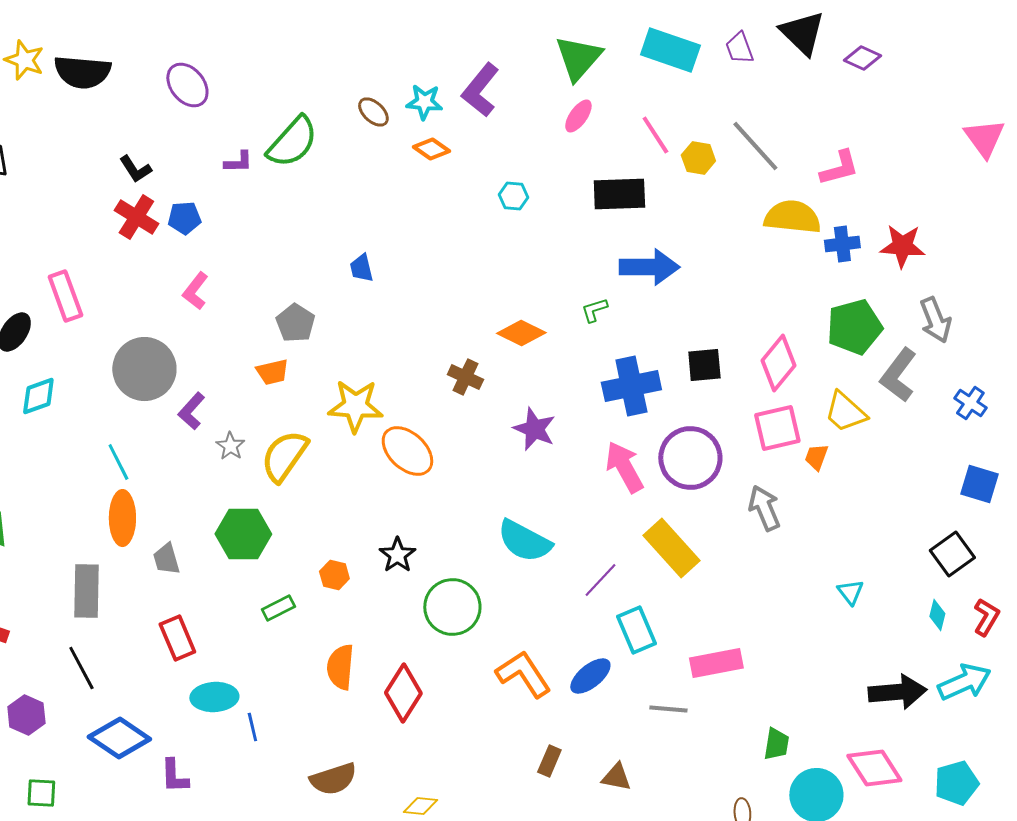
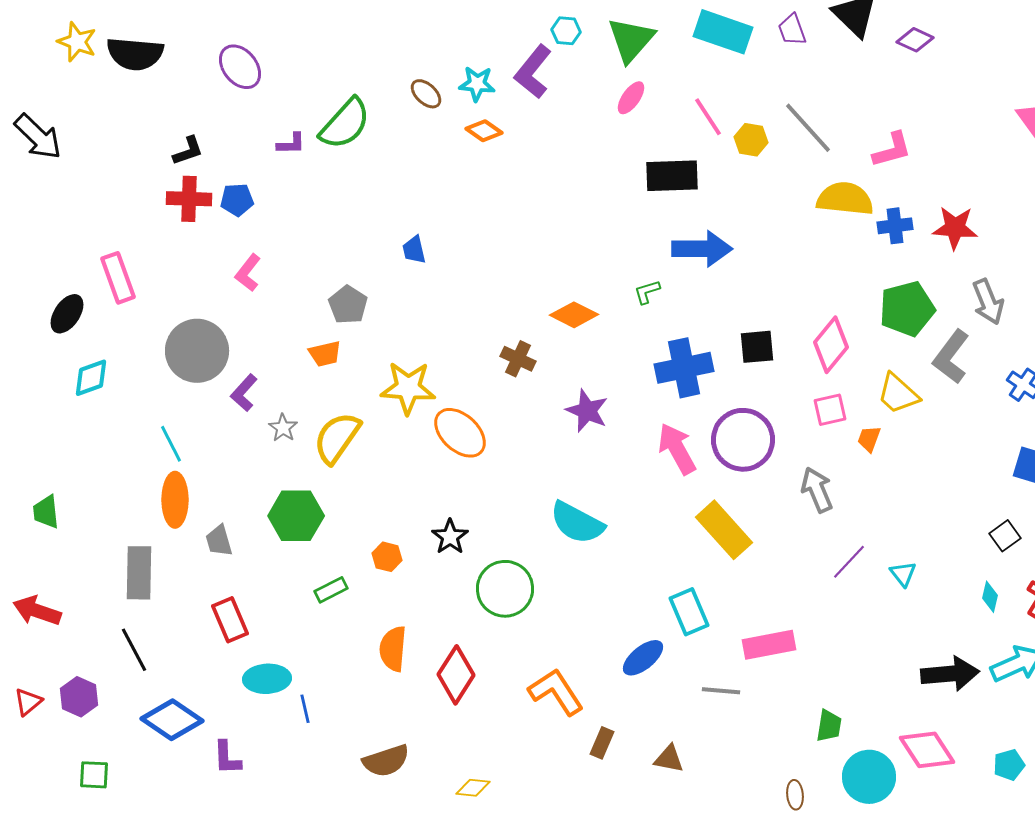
black L-shape: (135, 169) -> (188, 151), turned -76
cyan hexagon: (513, 196) -> (566, 31), moved
red cross: (136, 217) -> (189, 199), turned -30
pink square: (777, 428) -> (830, 410), size x0.7
black square: (952, 554) -> (1005, 536), size x0.7
purple line: (600, 580) -> (849, 562), moved
orange L-shape: (523, 674) -> (556, 692), moved
cyan pentagon: (956, 783) -> (1009, 765), size x0.7

